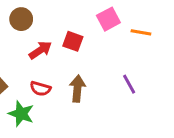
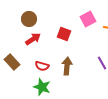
red arrow: (40, 50) -> (33, 39), moved
green star: (21, 114) -> (42, 87), moved

